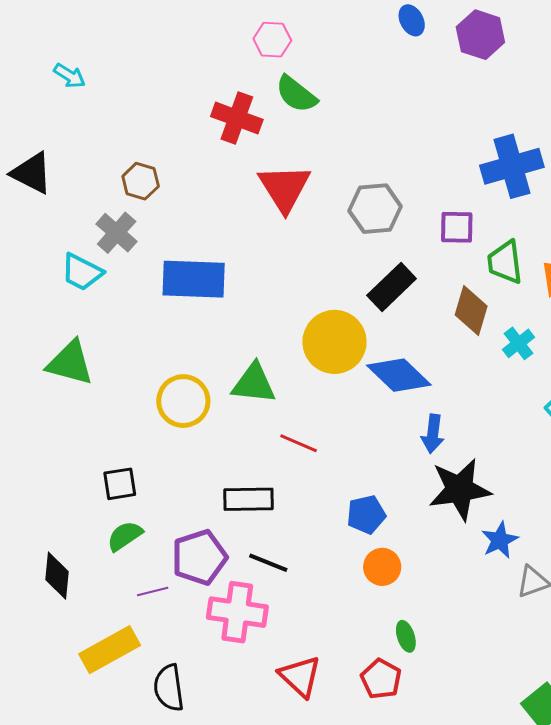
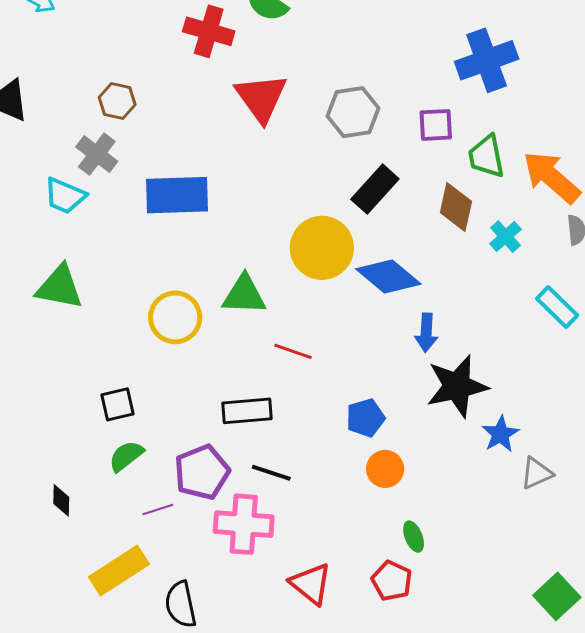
black diamond: (57, 576) -> (61, 500), size x0.7

